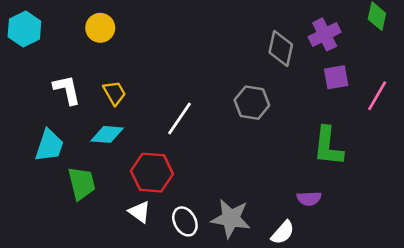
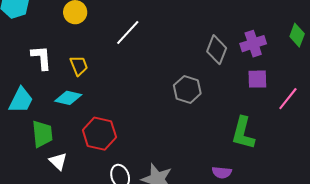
white line: (180, 119) -> (128, 32), moved
white triangle: (140, 212) -> (58, 161), moved

